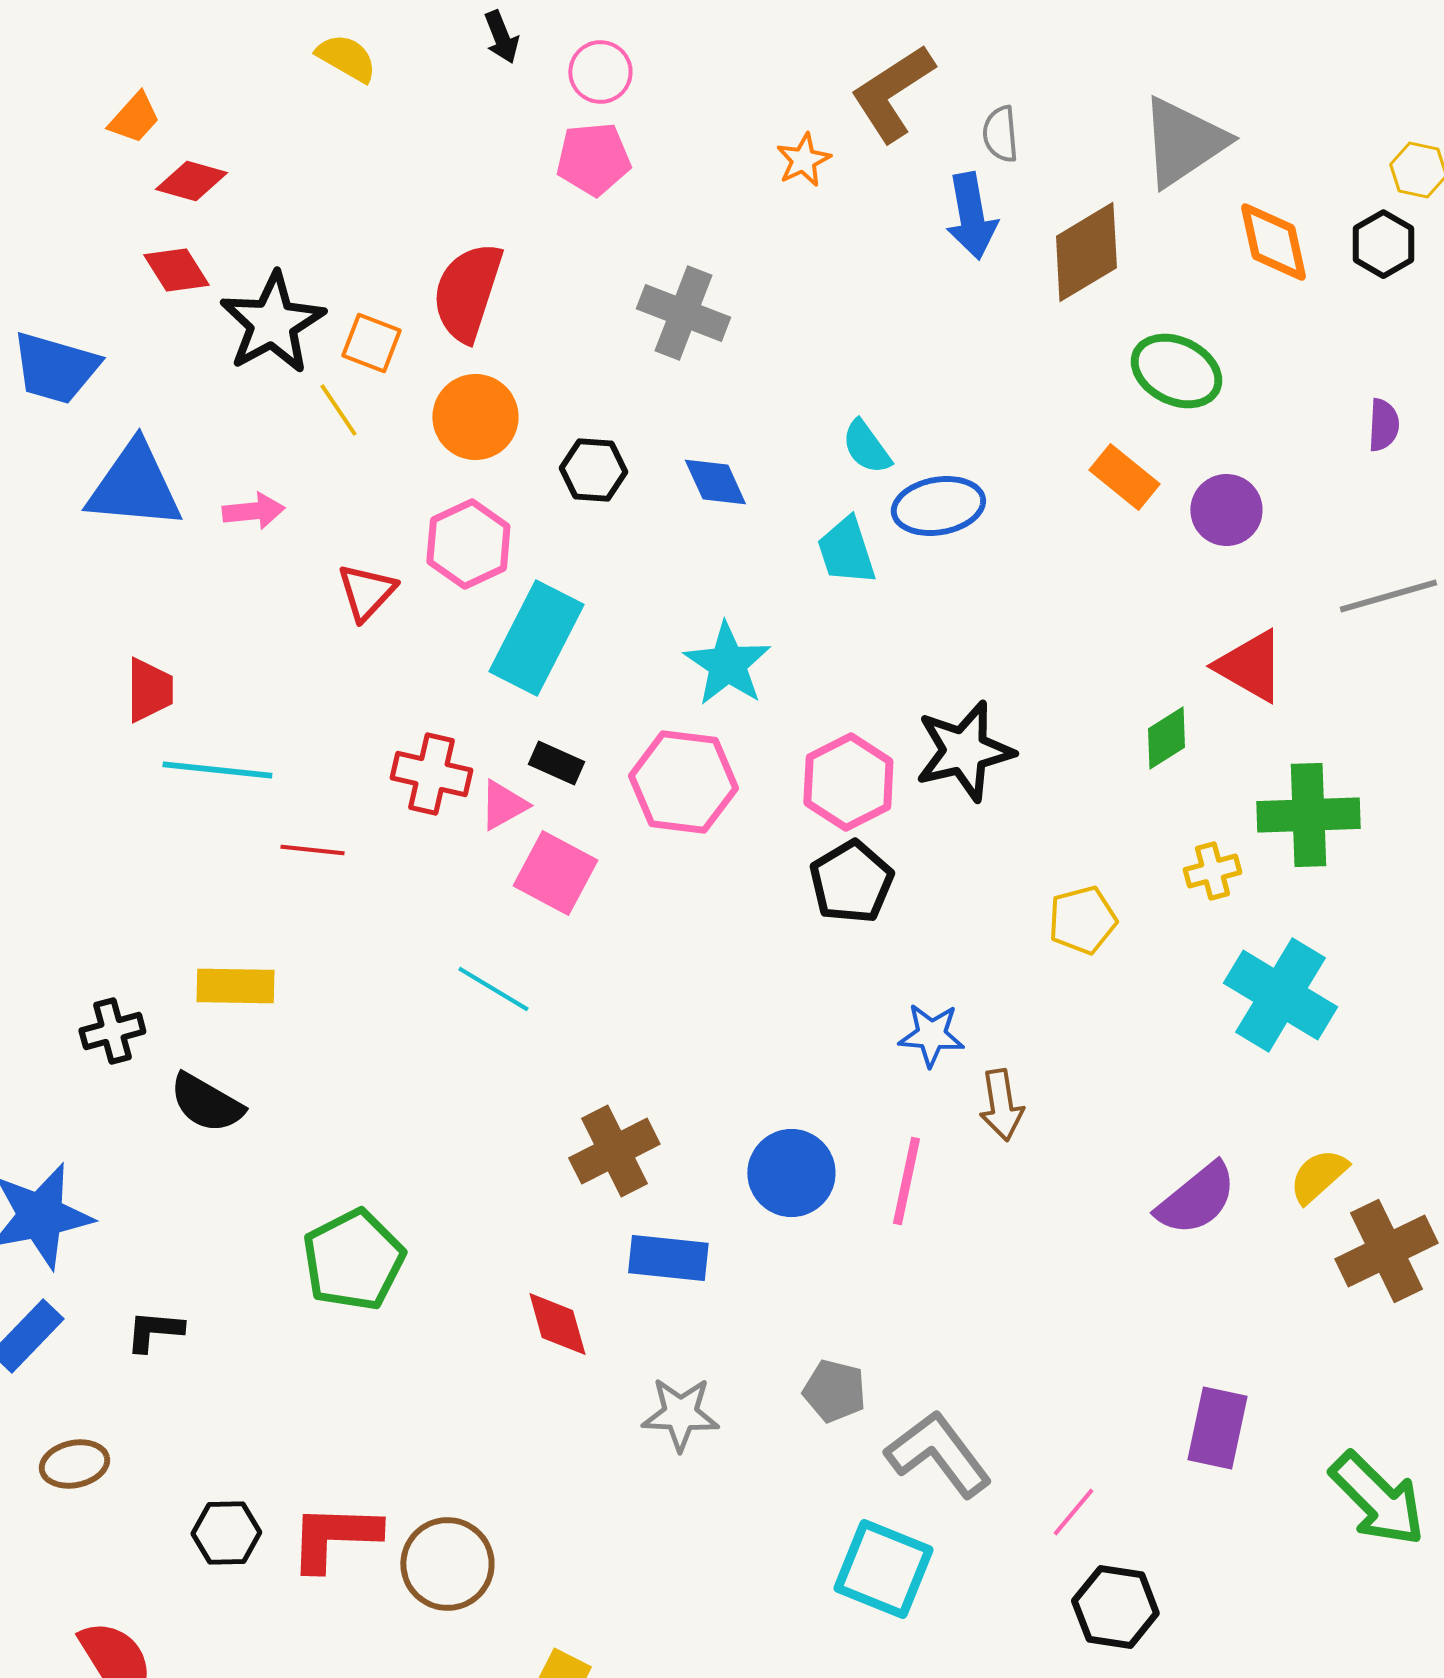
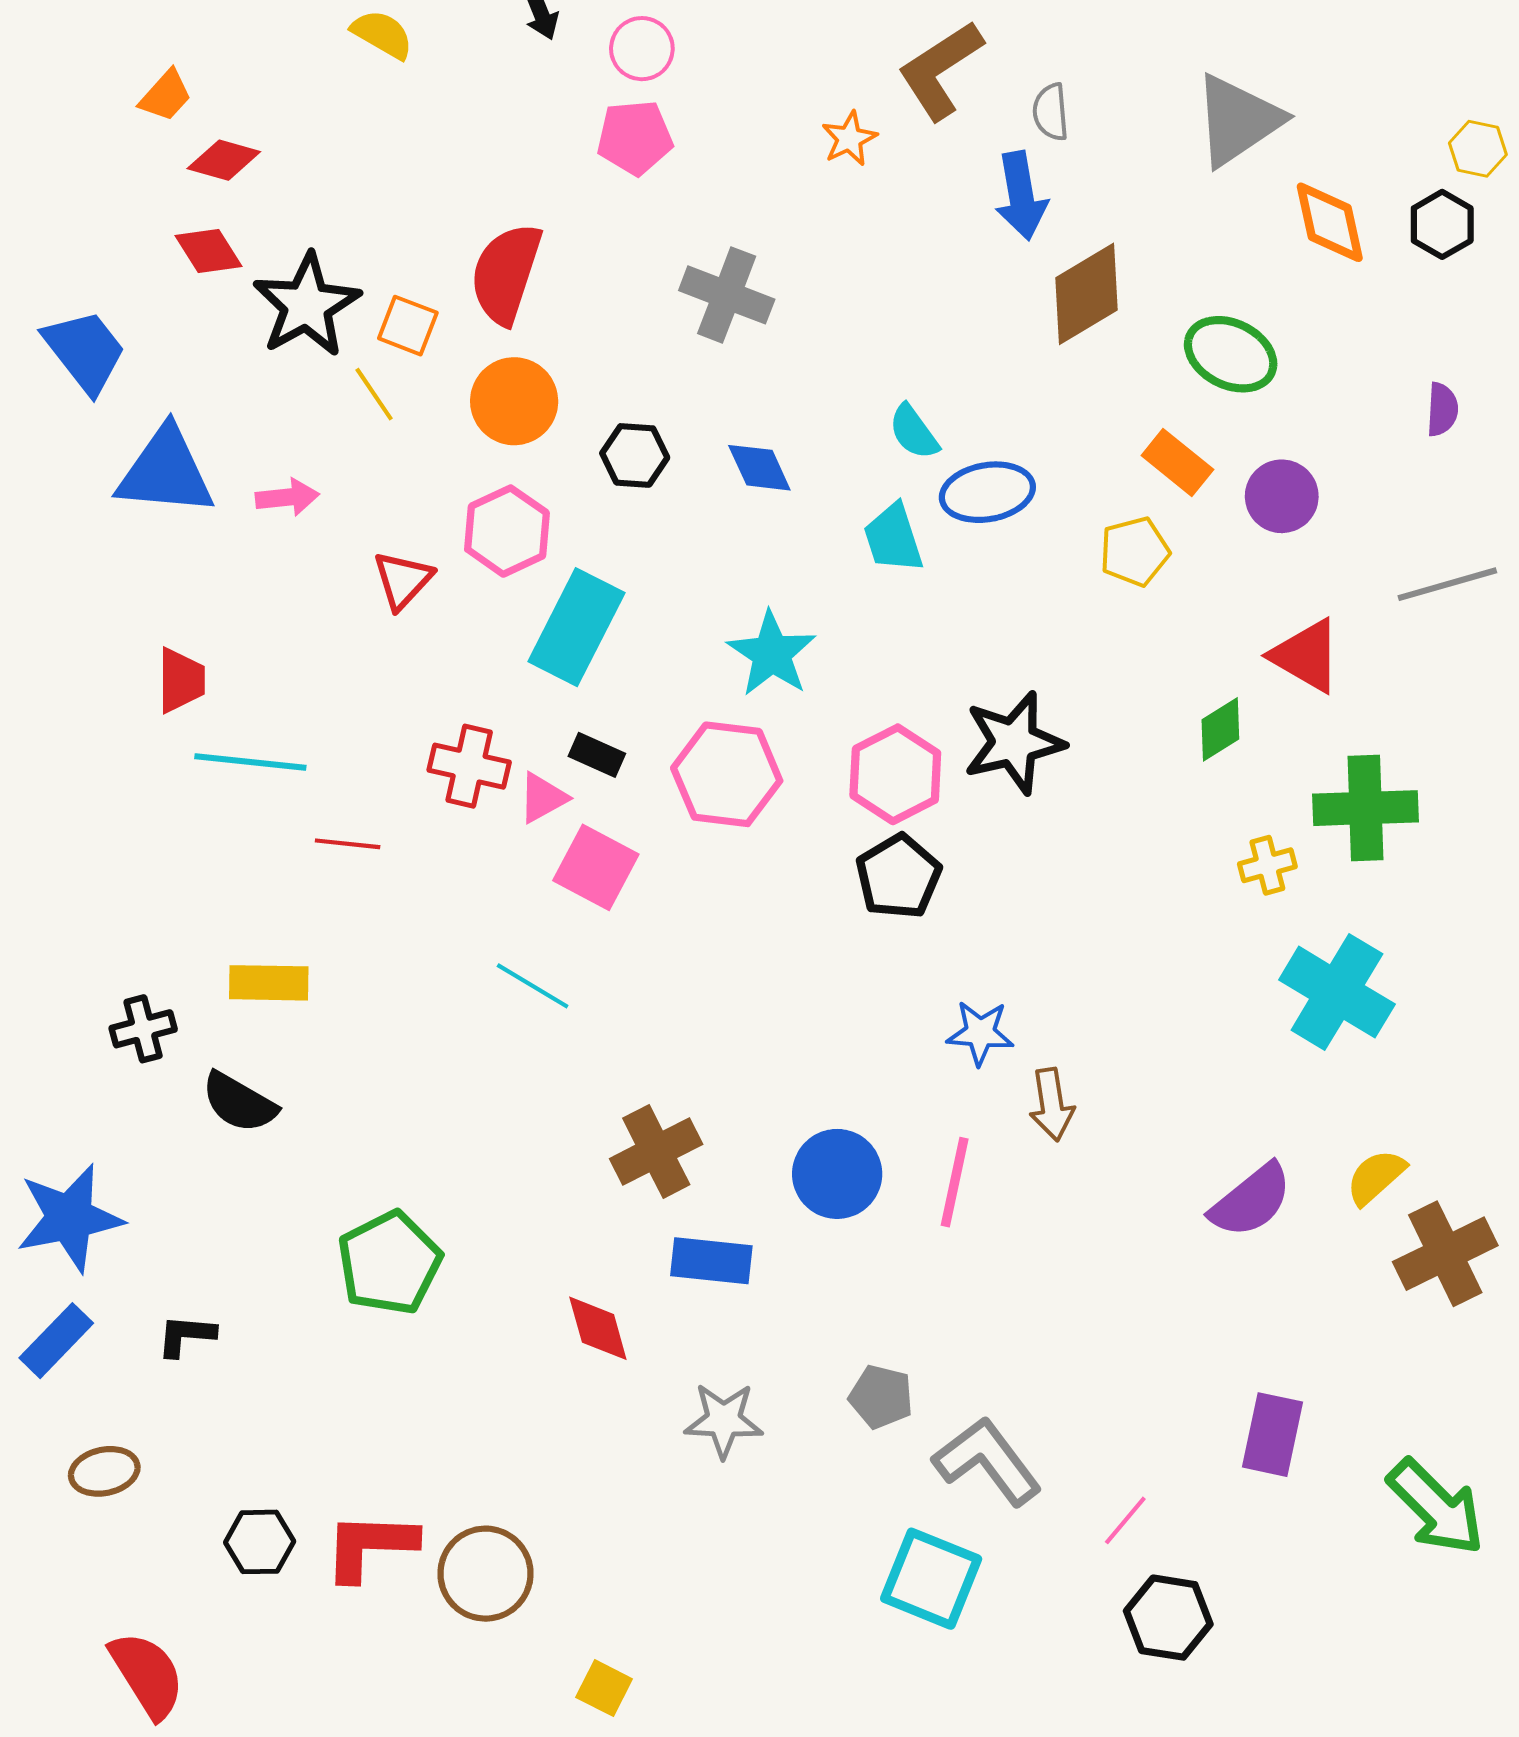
brown diamond: (1086, 252) -> (1086, 294), moved
blue trapezoid: (55, 368) -> (85, 351), turned -144
yellow pentagon: (1082, 920) -> (1135, 551), moved

